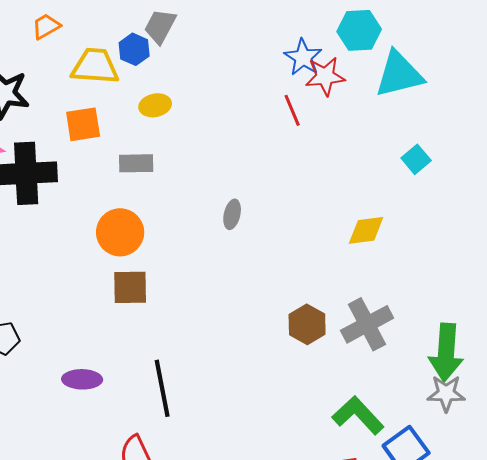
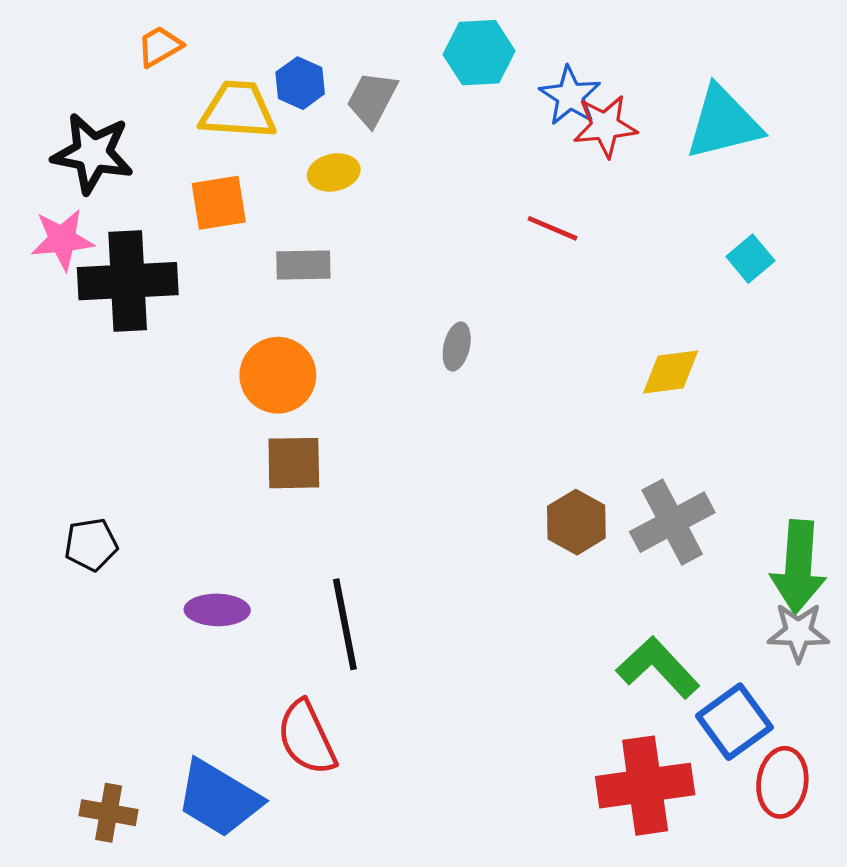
gray trapezoid: (160, 26) -> (372, 99), moved
cyan hexagon: (359, 30) -> (479, 53), moved
red line: (292, 110) -> (552, 228), moved, turned -44

